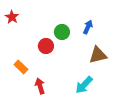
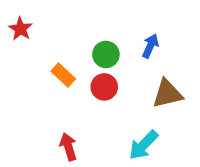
red circle: (46, 46) -> (104, 87), moved
orange rectangle: (21, 67) -> (63, 75), moved

